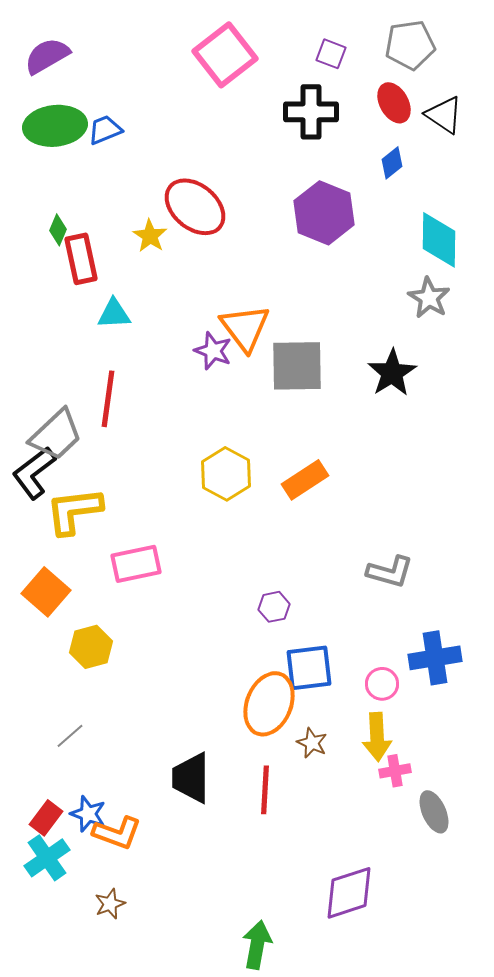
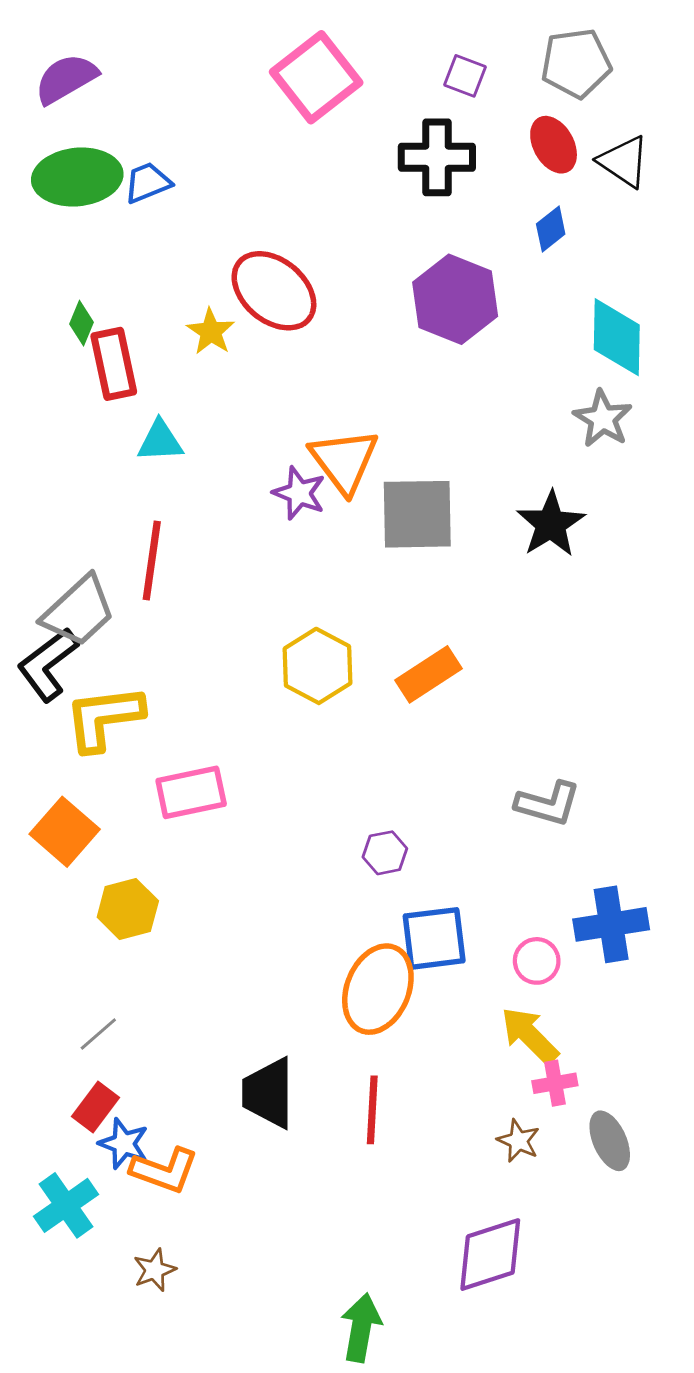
yellow arrow: (377, 737) -> (530, 1035), turned 138
brown star: (312, 743) -> (518, 1141), moved
red rectangle: (46, 818) -> (96, 1107), moved

